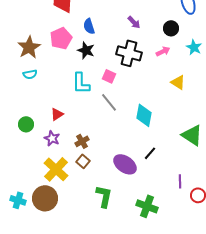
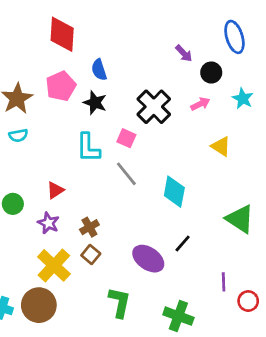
purple arrow: (134, 22) -> (184, 53), moved
black cross: (129, 53) -> (154, 107), turned 30

